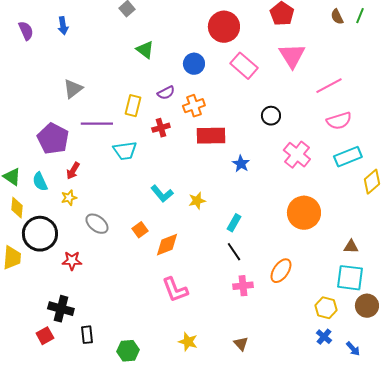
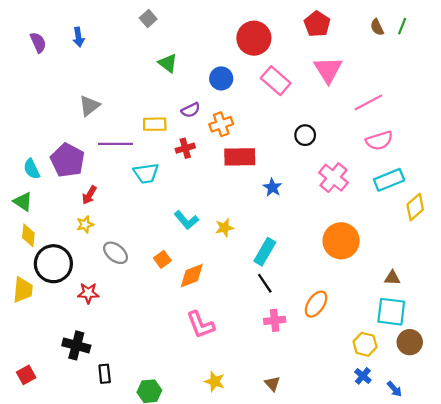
yellow rectangle: (133, 106) -> (155, 124), turned 75
cyan semicircle: (40, 182) -> (32, 169), moved
cyan rectangle: (234, 223) -> (265, 252), size x1.4
red square: (45, 336) -> (26, 375), moved

